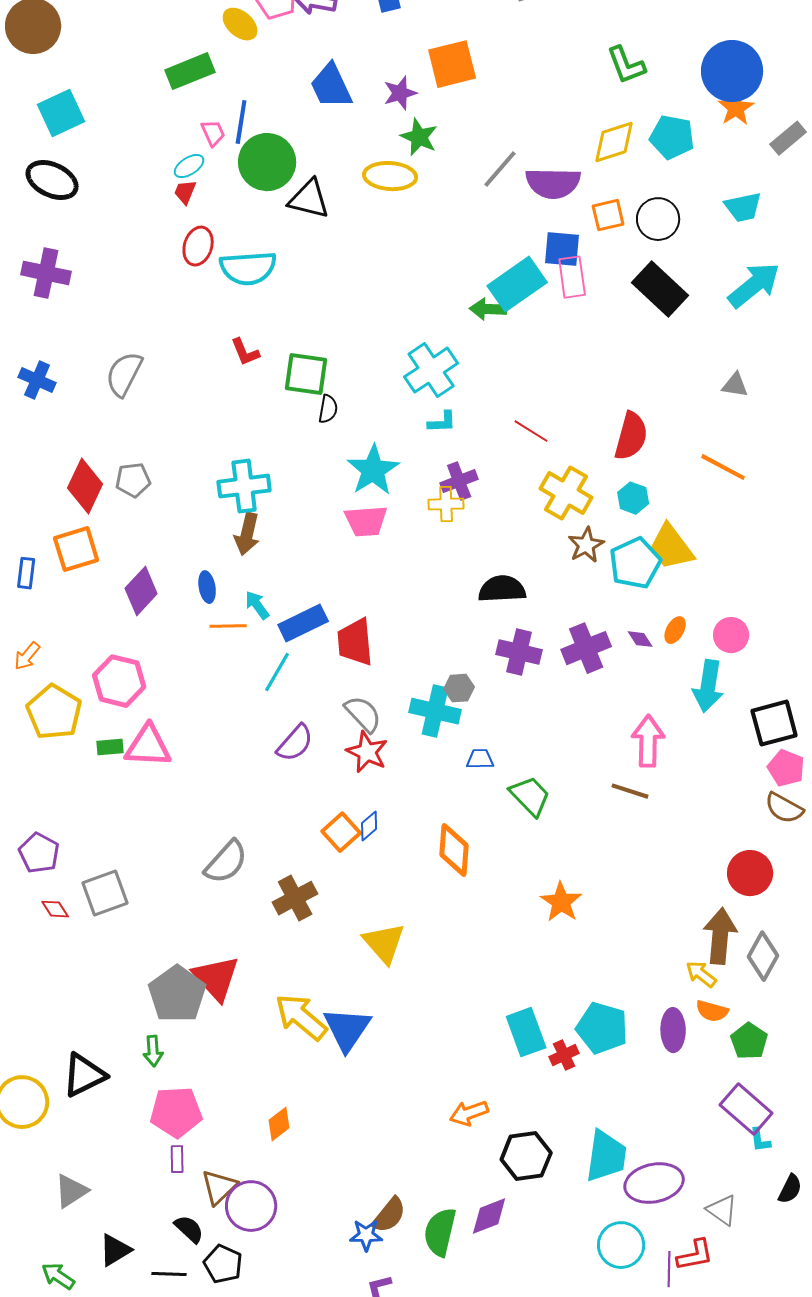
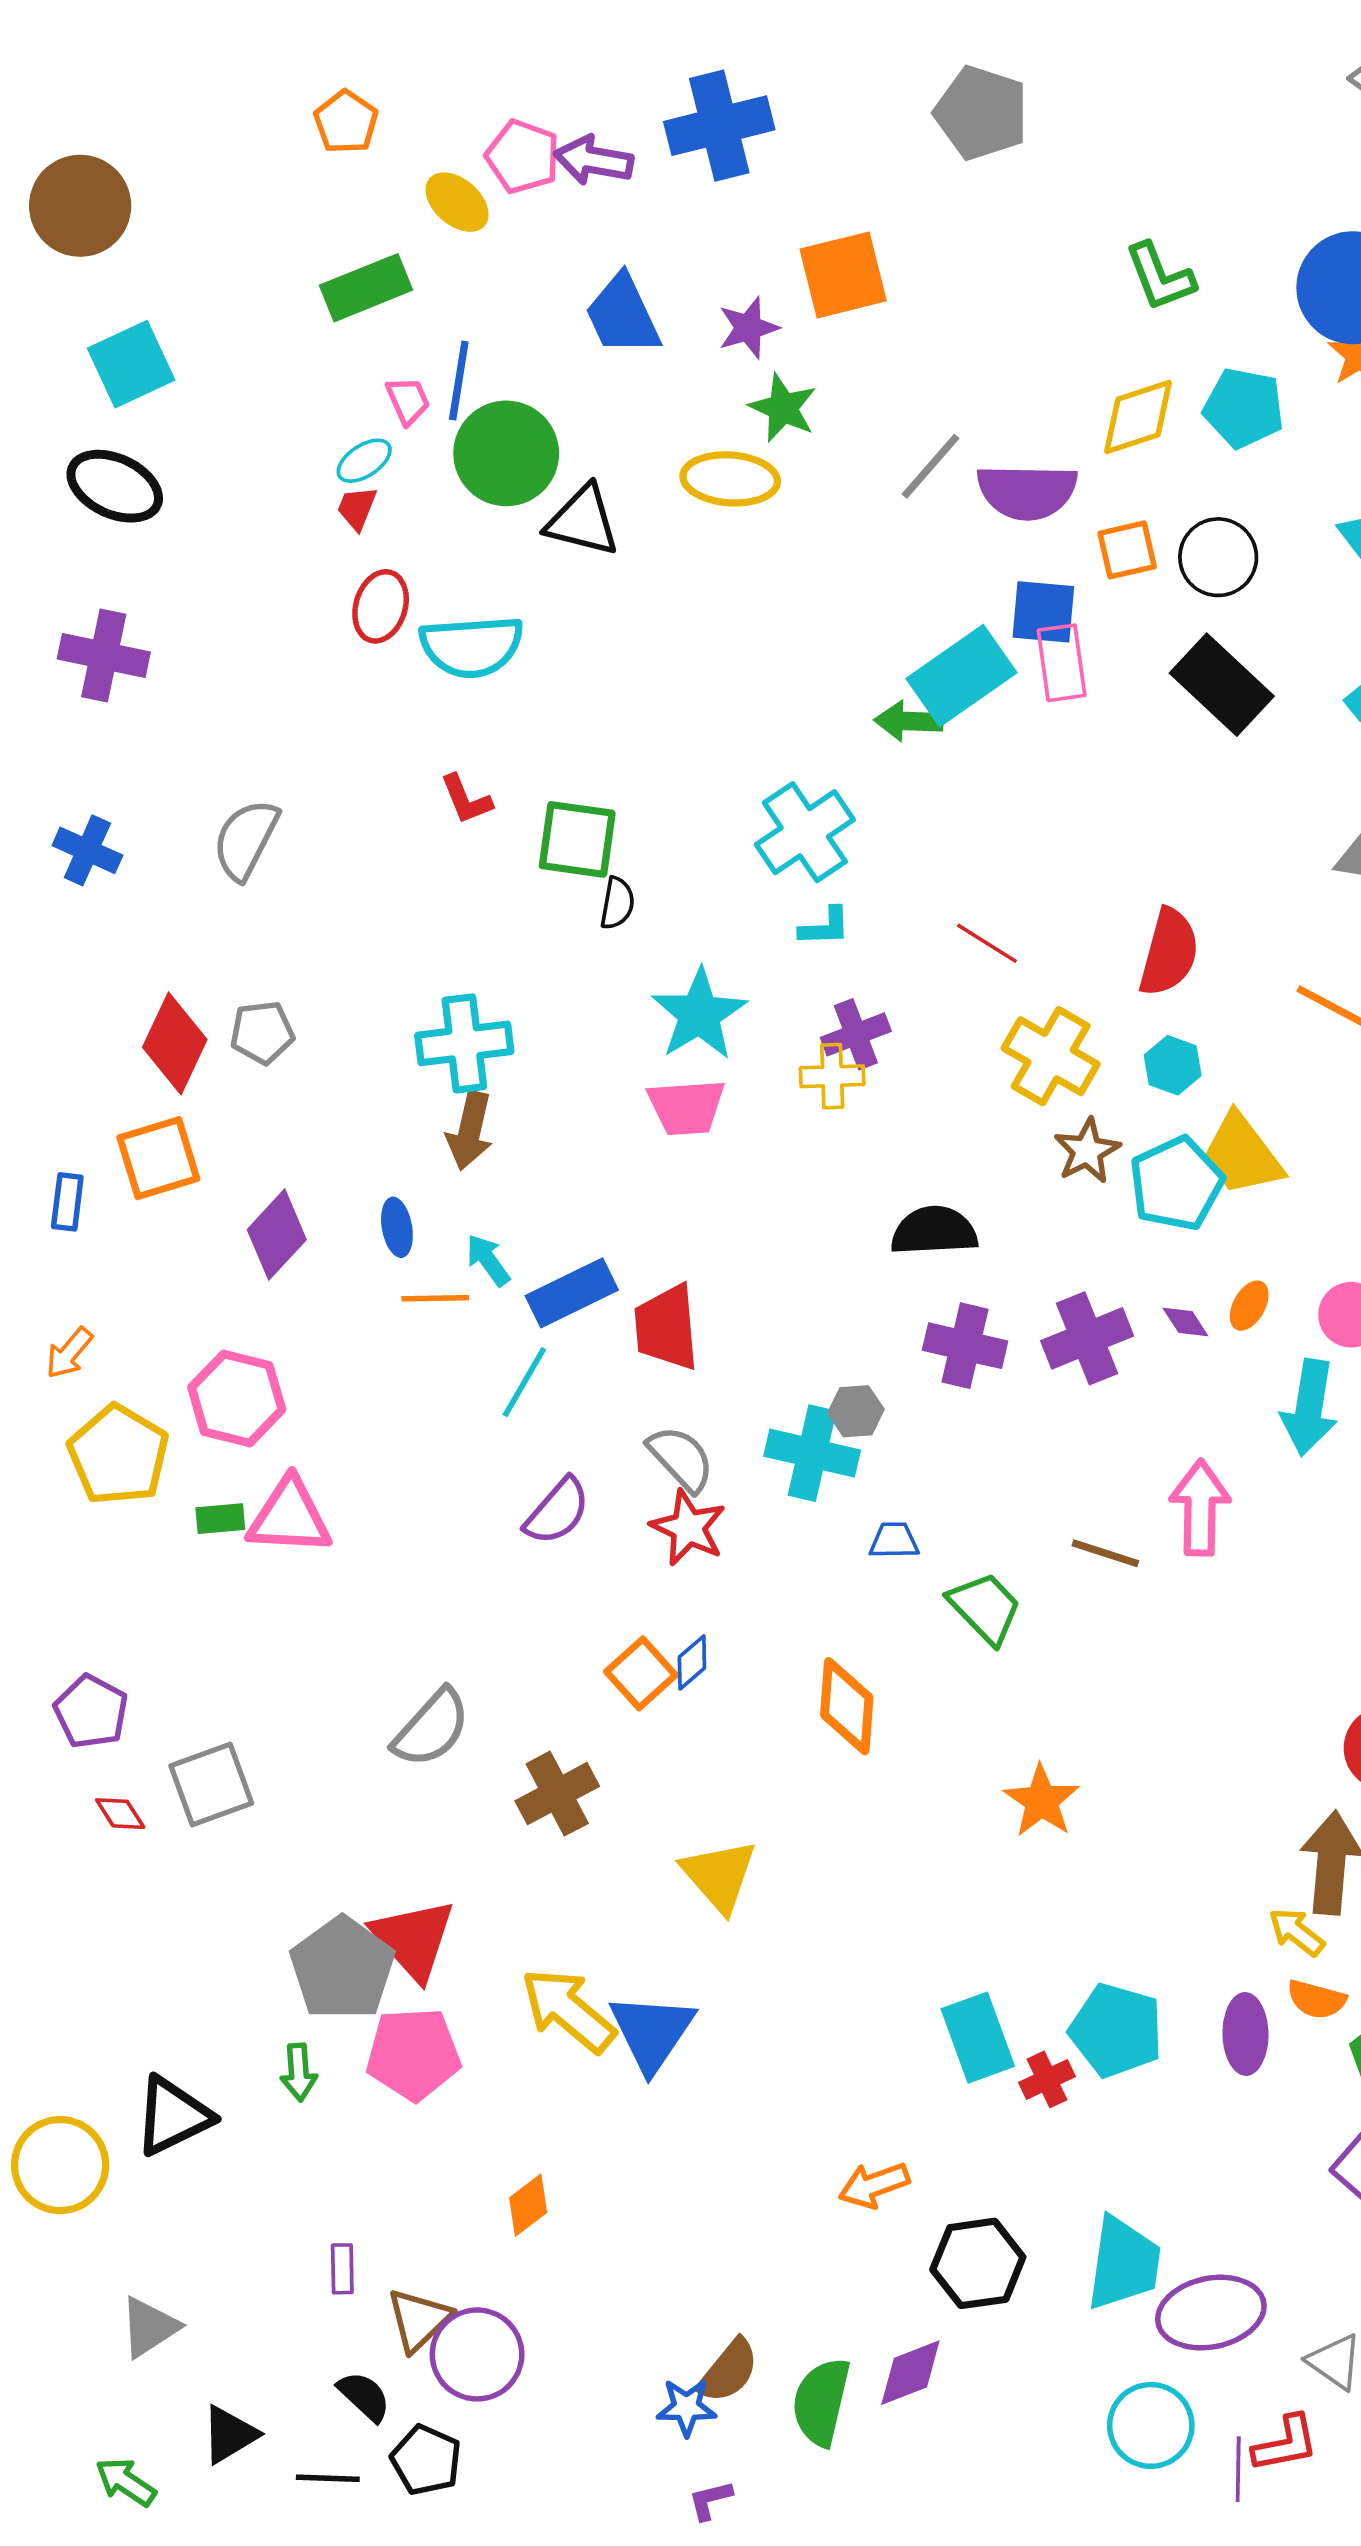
brown line: (630, 791) -> (1105, 1553), moved
pink pentagon: (176, 1112) -> (413, 2054), moved

